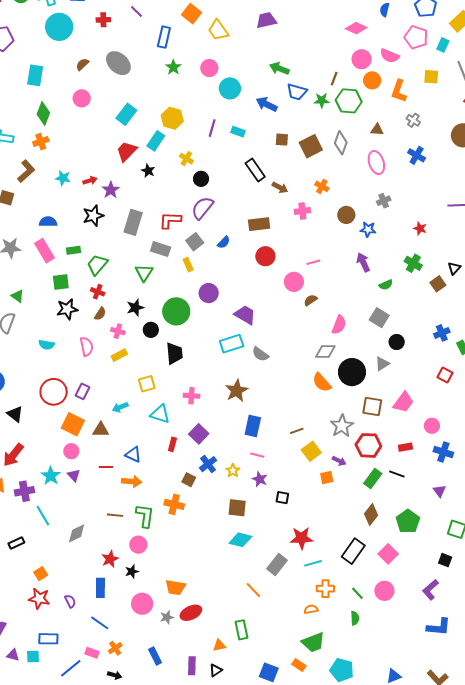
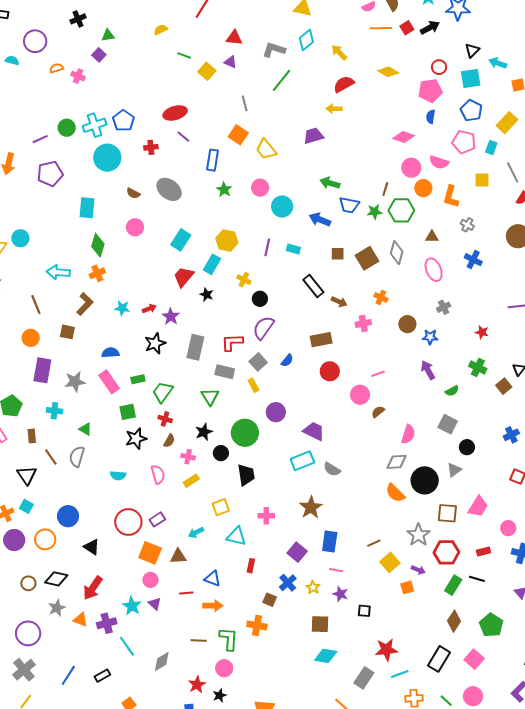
brown semicircle: (82, 64) -> (133, 193), turned -104
purple rectangle: (83, 391) -> (157, 519), turned 35
purple square: (199, 434) -> (297, 552), moved

